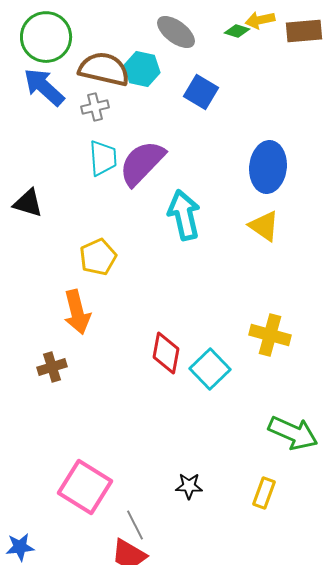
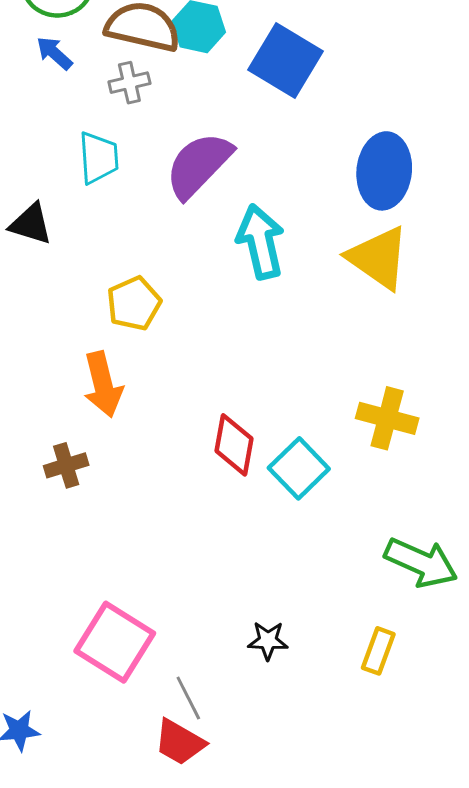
blue arrow: (44, 87) -> (54, 53), size x0.6
blue square: (201, 92) -> (286, 61), size x1.4
cyan trapezoid: (103, 158) -> (99, 158), moved
yellow triangle: (264, 226) -> (378, 258), size x1.4

